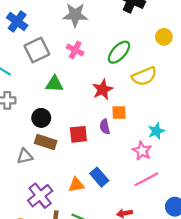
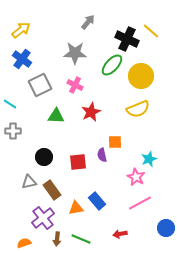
yellow circle: (164, 37) -> (141, 76), moved, size x1.6
green ellipse: (119, 52) -> (112, 65), moved
red star: (103, 89) -> (91, 112), moved
black circle: (41, 118) -> (44, 157), moved
brown rectangle: (46, 142) -> (52, 190), moved, turned 36

